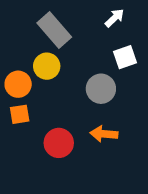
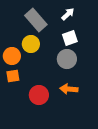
white arrow: (114, 18) -> (68, 14), moved
white square: (125, 57) -> (70, 38), moved

